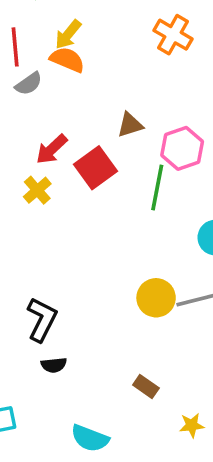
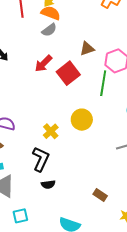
gray semicircle: (29, 84) -> (49, 30), moved
yellow cross: (37, 190) -> (51, 131), moved
yellow circle: (156, 298) -> (82, 120), moved

